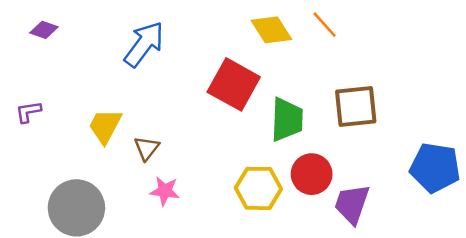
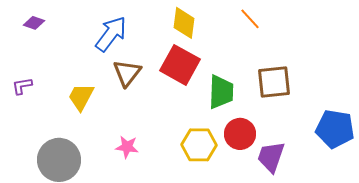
yellow diamond: (271, 30) -> (184, 23), moved, turned 40
brown triangle: (147, 148) -> (127, 73), moved, size x1.4

